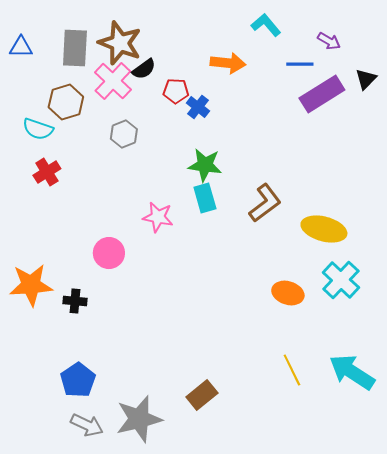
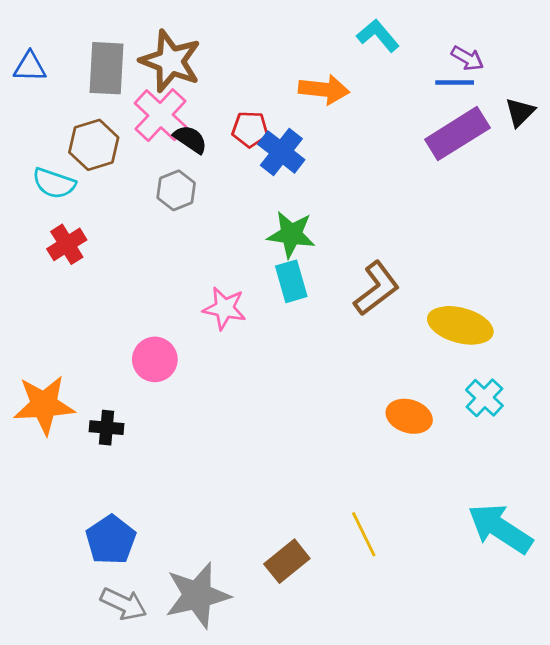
blue line: (300, 64) -> (455, 82), moved
black semicircle: (144, 69) -> (190, 139), moved, turned -110
blue cross: (198, 107) -> (281, 152), size x1.4
cyan cross: (341, 280) -> (484, 398), size x0.7
yellow line: (292, 370) -> (364, 534), moved

